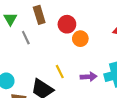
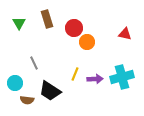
gray line: (26, 38) -> (34, 63), moved
yellow line: (60, 72) -> (75, 74), moved, turned 48

